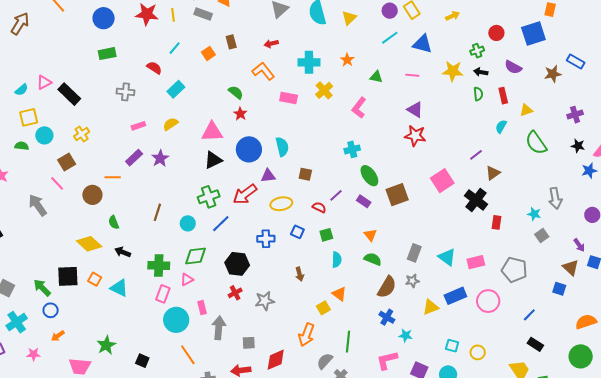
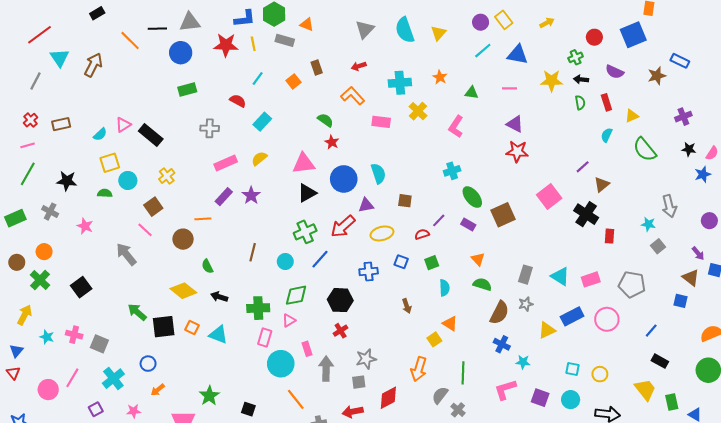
pink rectangle: (138, 126) -> (226, 163), size x1.5
red semicircle: (319, 207) -> (422, 234), turned -40
green arrow: (42, 288) -> (137, 312), moved
gray star: (265, 301) -> (366, 359), moved

